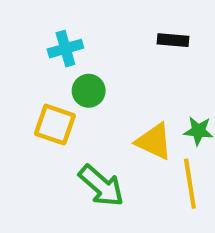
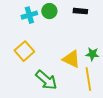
green circle: (89, 91) -> (49, 11), moved
yellow square: (55, 125) -> (24, 51), turned 30

